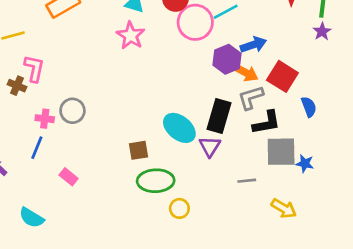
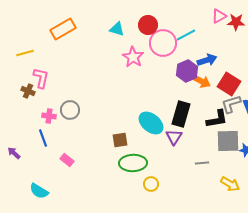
pink star: (131, 35) -> (133, 57), moved
gray L-shape: (251, 98) -> (231, 104), moved
blue line: (37, 148) -> (43, 138), turned -42

